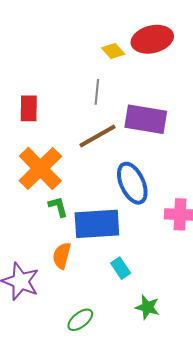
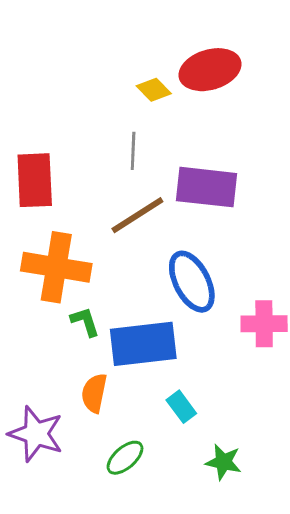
red rectangle: (29, 108) -> (35, 180), size x1.4
orange cross: (40, 168) -> (56, 267), turned -33
green ellipse: (80, 320) -> (125, 458), moved

